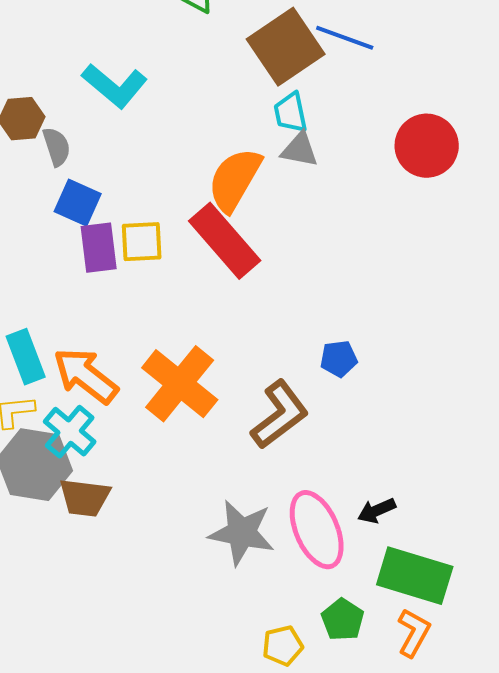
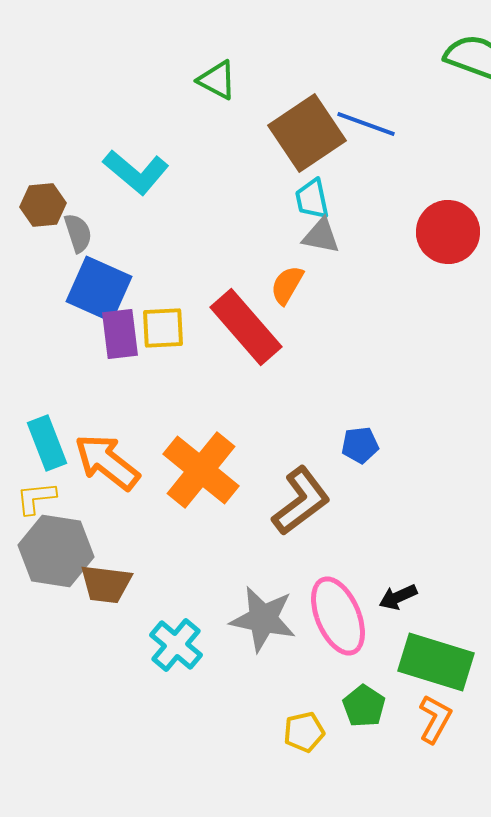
orange semicircle: (235, 180) -> (287, 285), moved, size x0.6
blue square: (78, 203) -> (99, 289), size x1.4
cyan cross: (70, 432) -> (176, 645), moved

